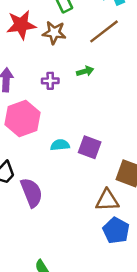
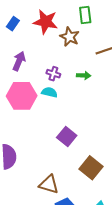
cyan semicircle: (60, 145) -> (49, 92), moved
brown triangle: (107, 200) -> (49, 184), moved

